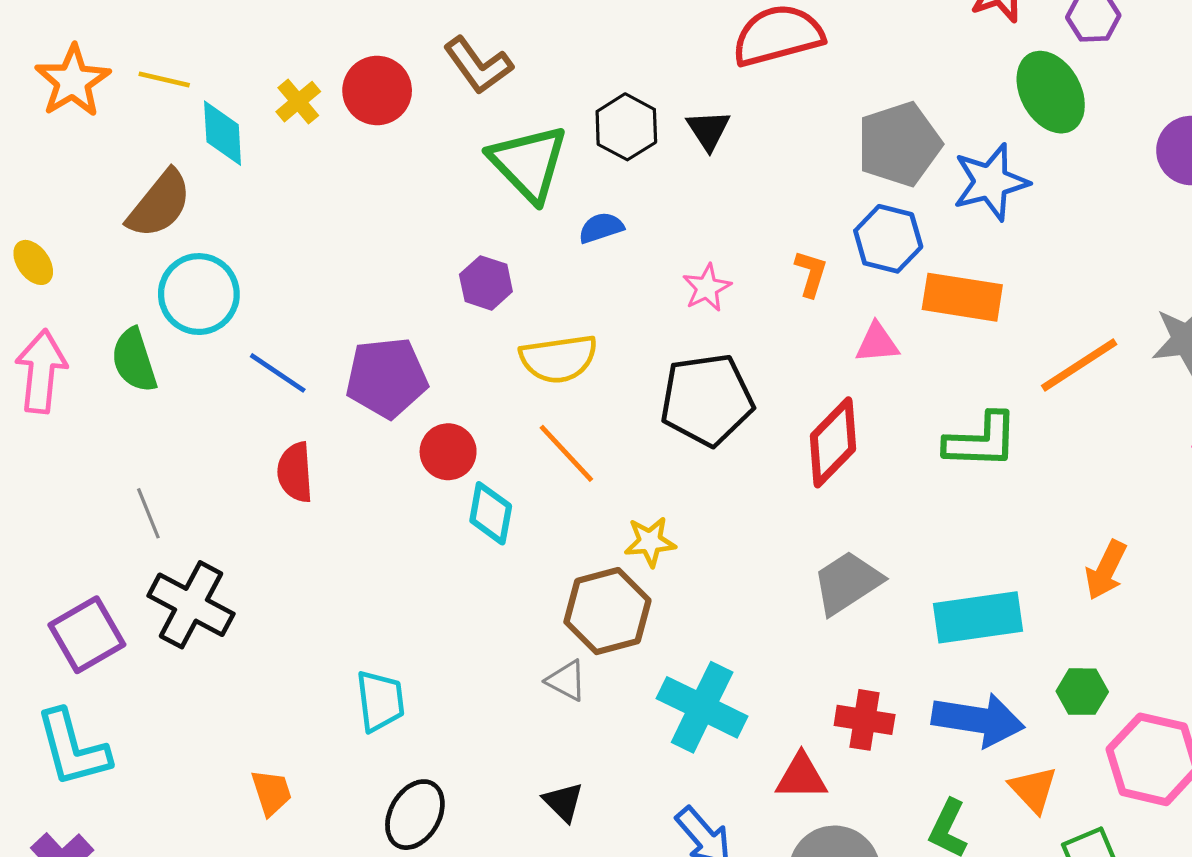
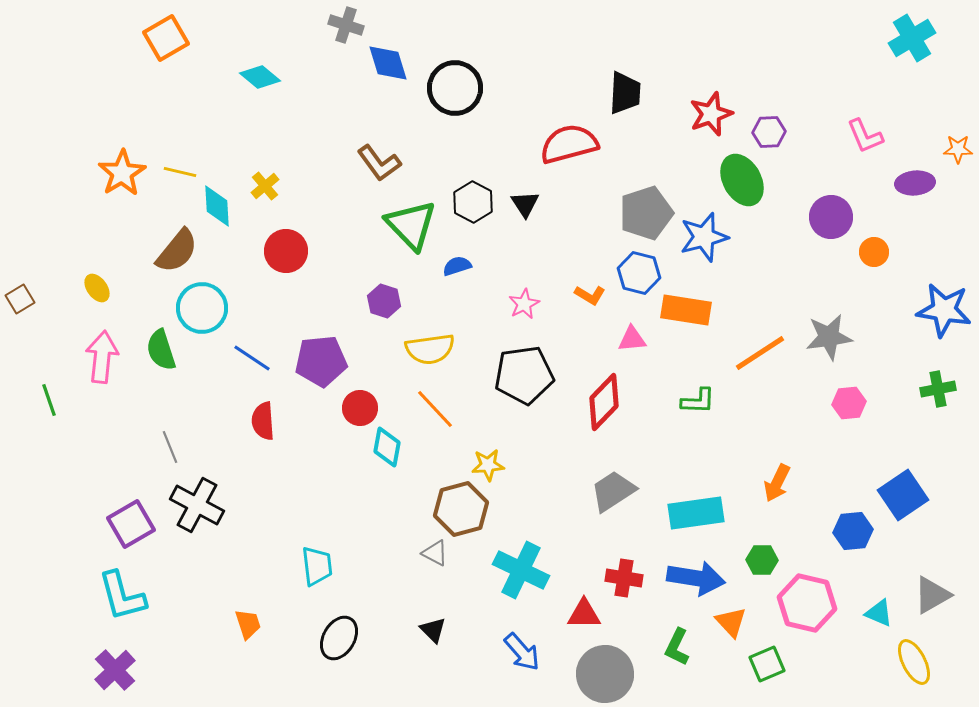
red circle: (377, 91) -> (286, 251), moved
orange L-shape: (811, 274) -> (590, 295), turned 104
green L-shape: (981, 441) -> (698, 401), size x0.7

